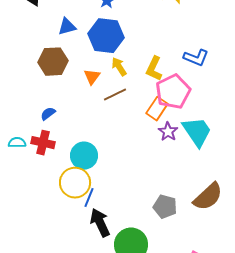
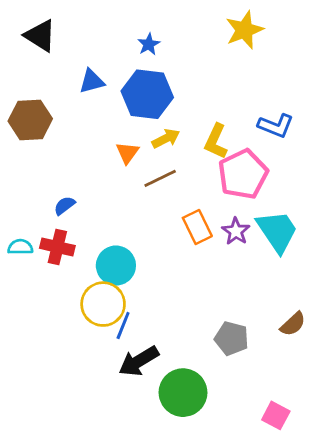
brown hexagon: (53, 62) -> (30, 120), moved
yellow arrow: (119, 67) -> (166, 138), turned 96
orange rectangle: (157, 109) -> (197, 227), moved, turned -60
brown semicircle: (208, 197) -> (293, 324), size x0.6
black arrow: (100, 223) -> (139, 361), turned -96

